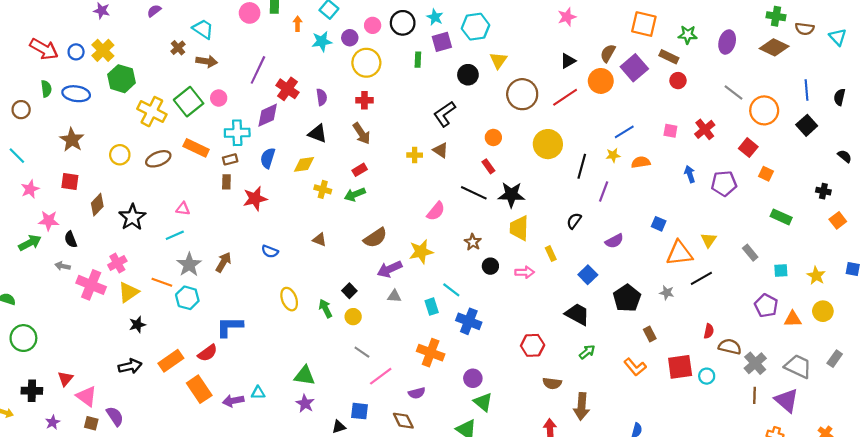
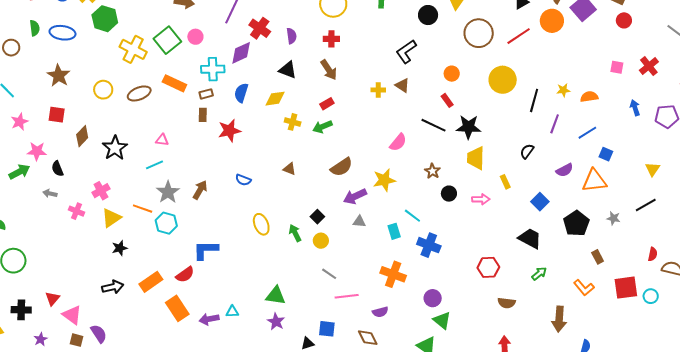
blue line: (624, 132) -> (587, 133), moved
orange triangle: (679, 253) -> (594, 181), moved
pink cross: (91, 285) -> (76, 211), size x0.6
pink line: (381, 376) -> (347, 296), turned 30
brown arrow: (582, 406) -> (559, 319), moved

